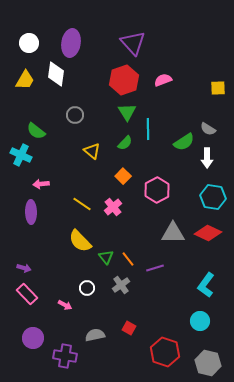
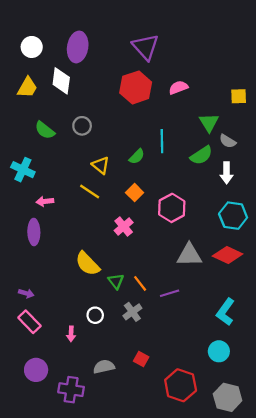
green triangle: (127, 112) -> (209, 123), moved
green semicircle: (36, 131) -> (45, 130), moved
yellow line: (82, 204) -> (90, 191), moved
pink arrow: (65, 305) -> (71, 334), turned 64

